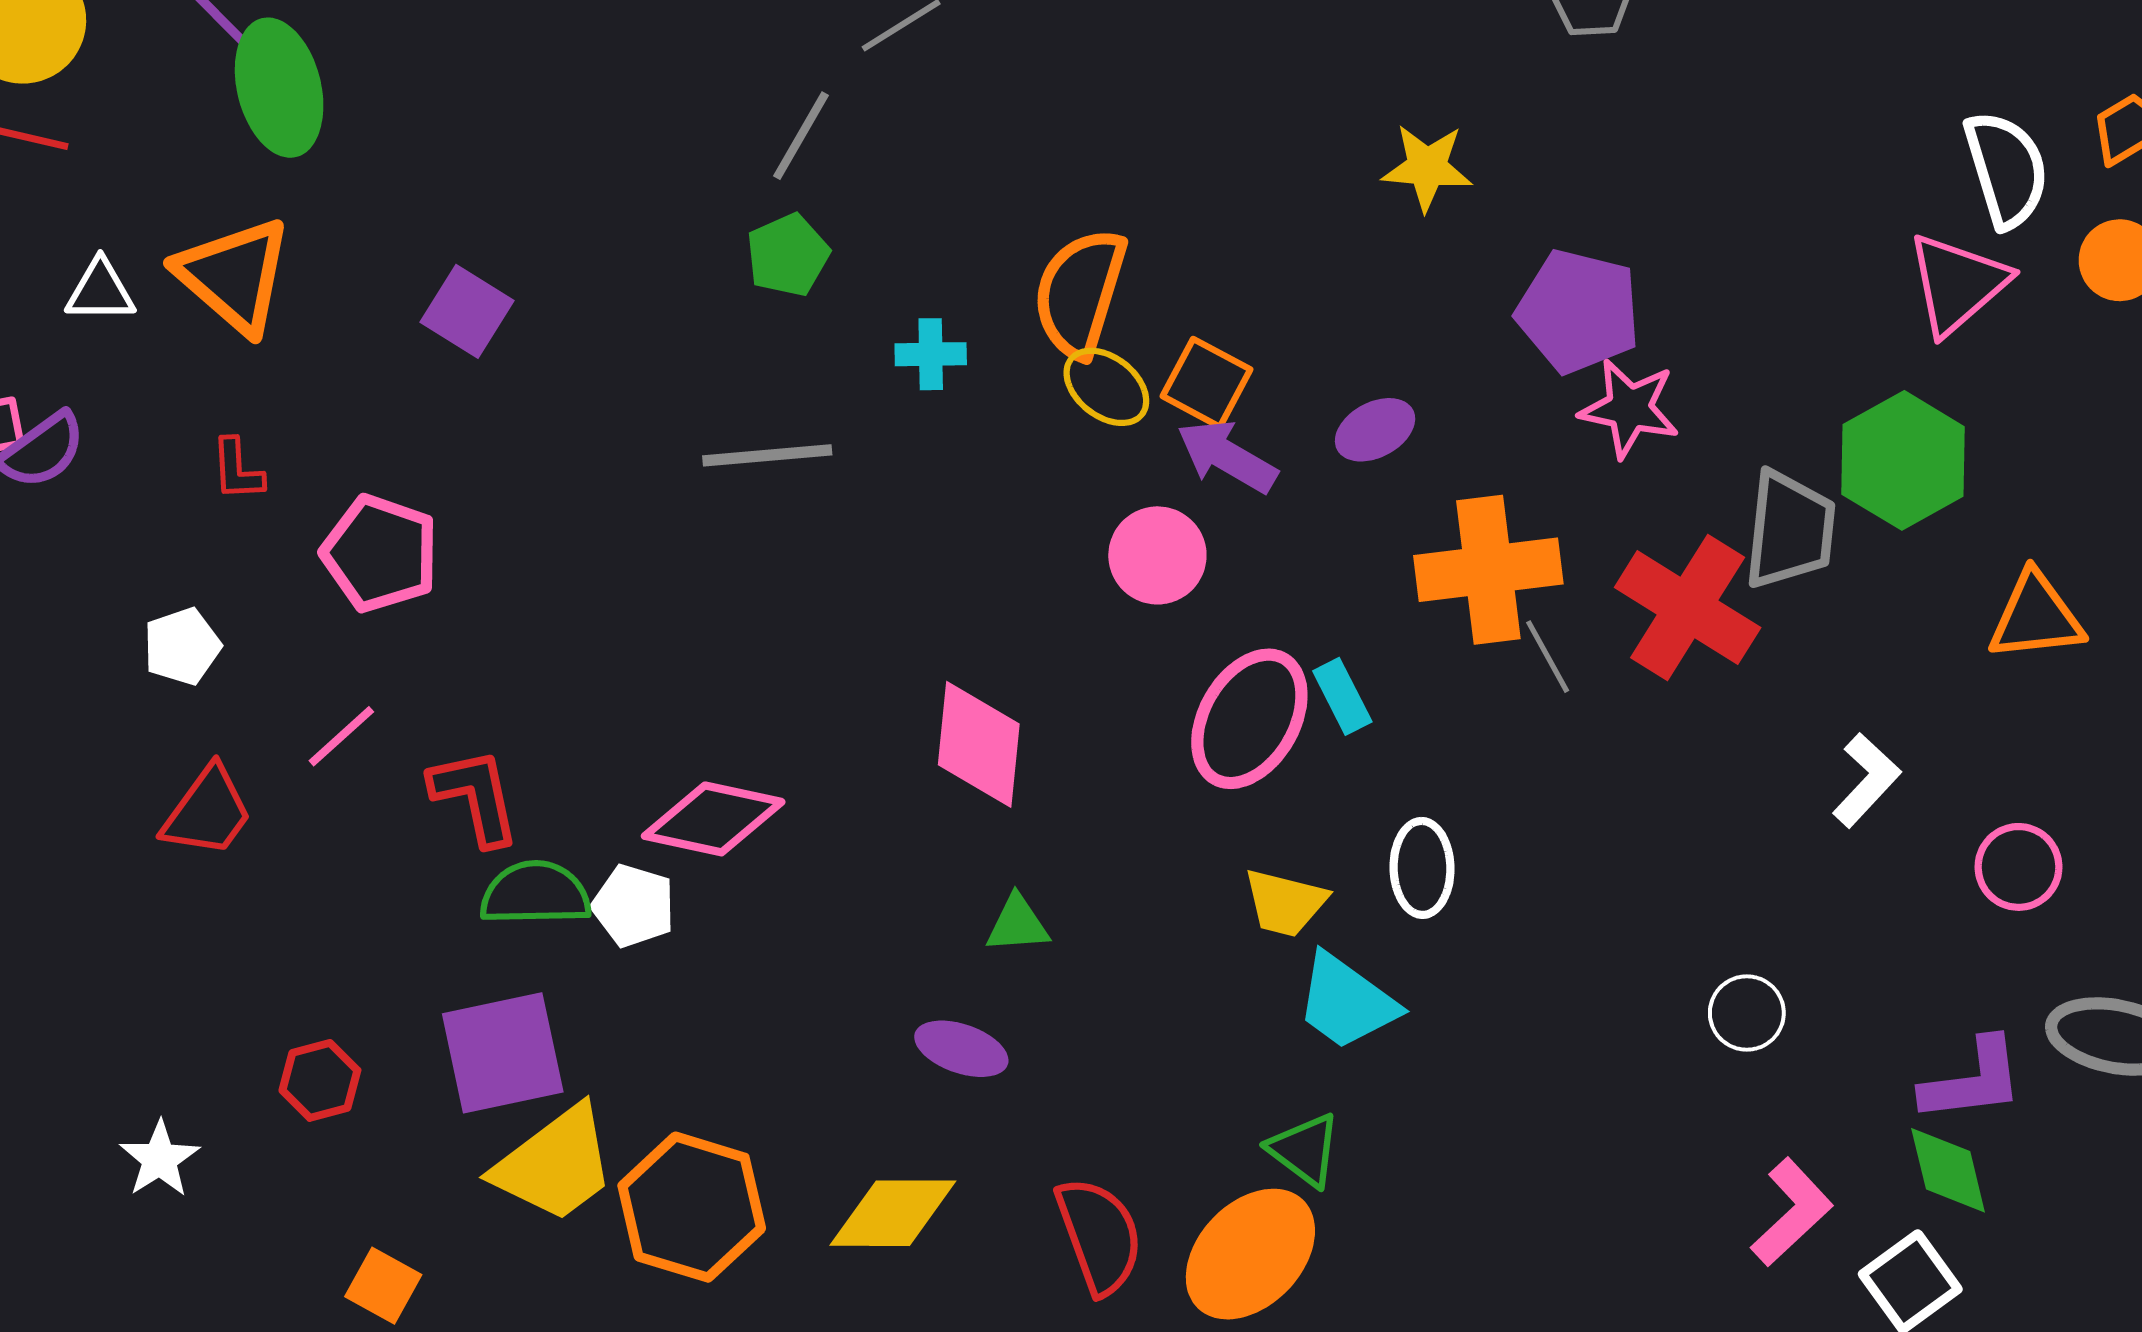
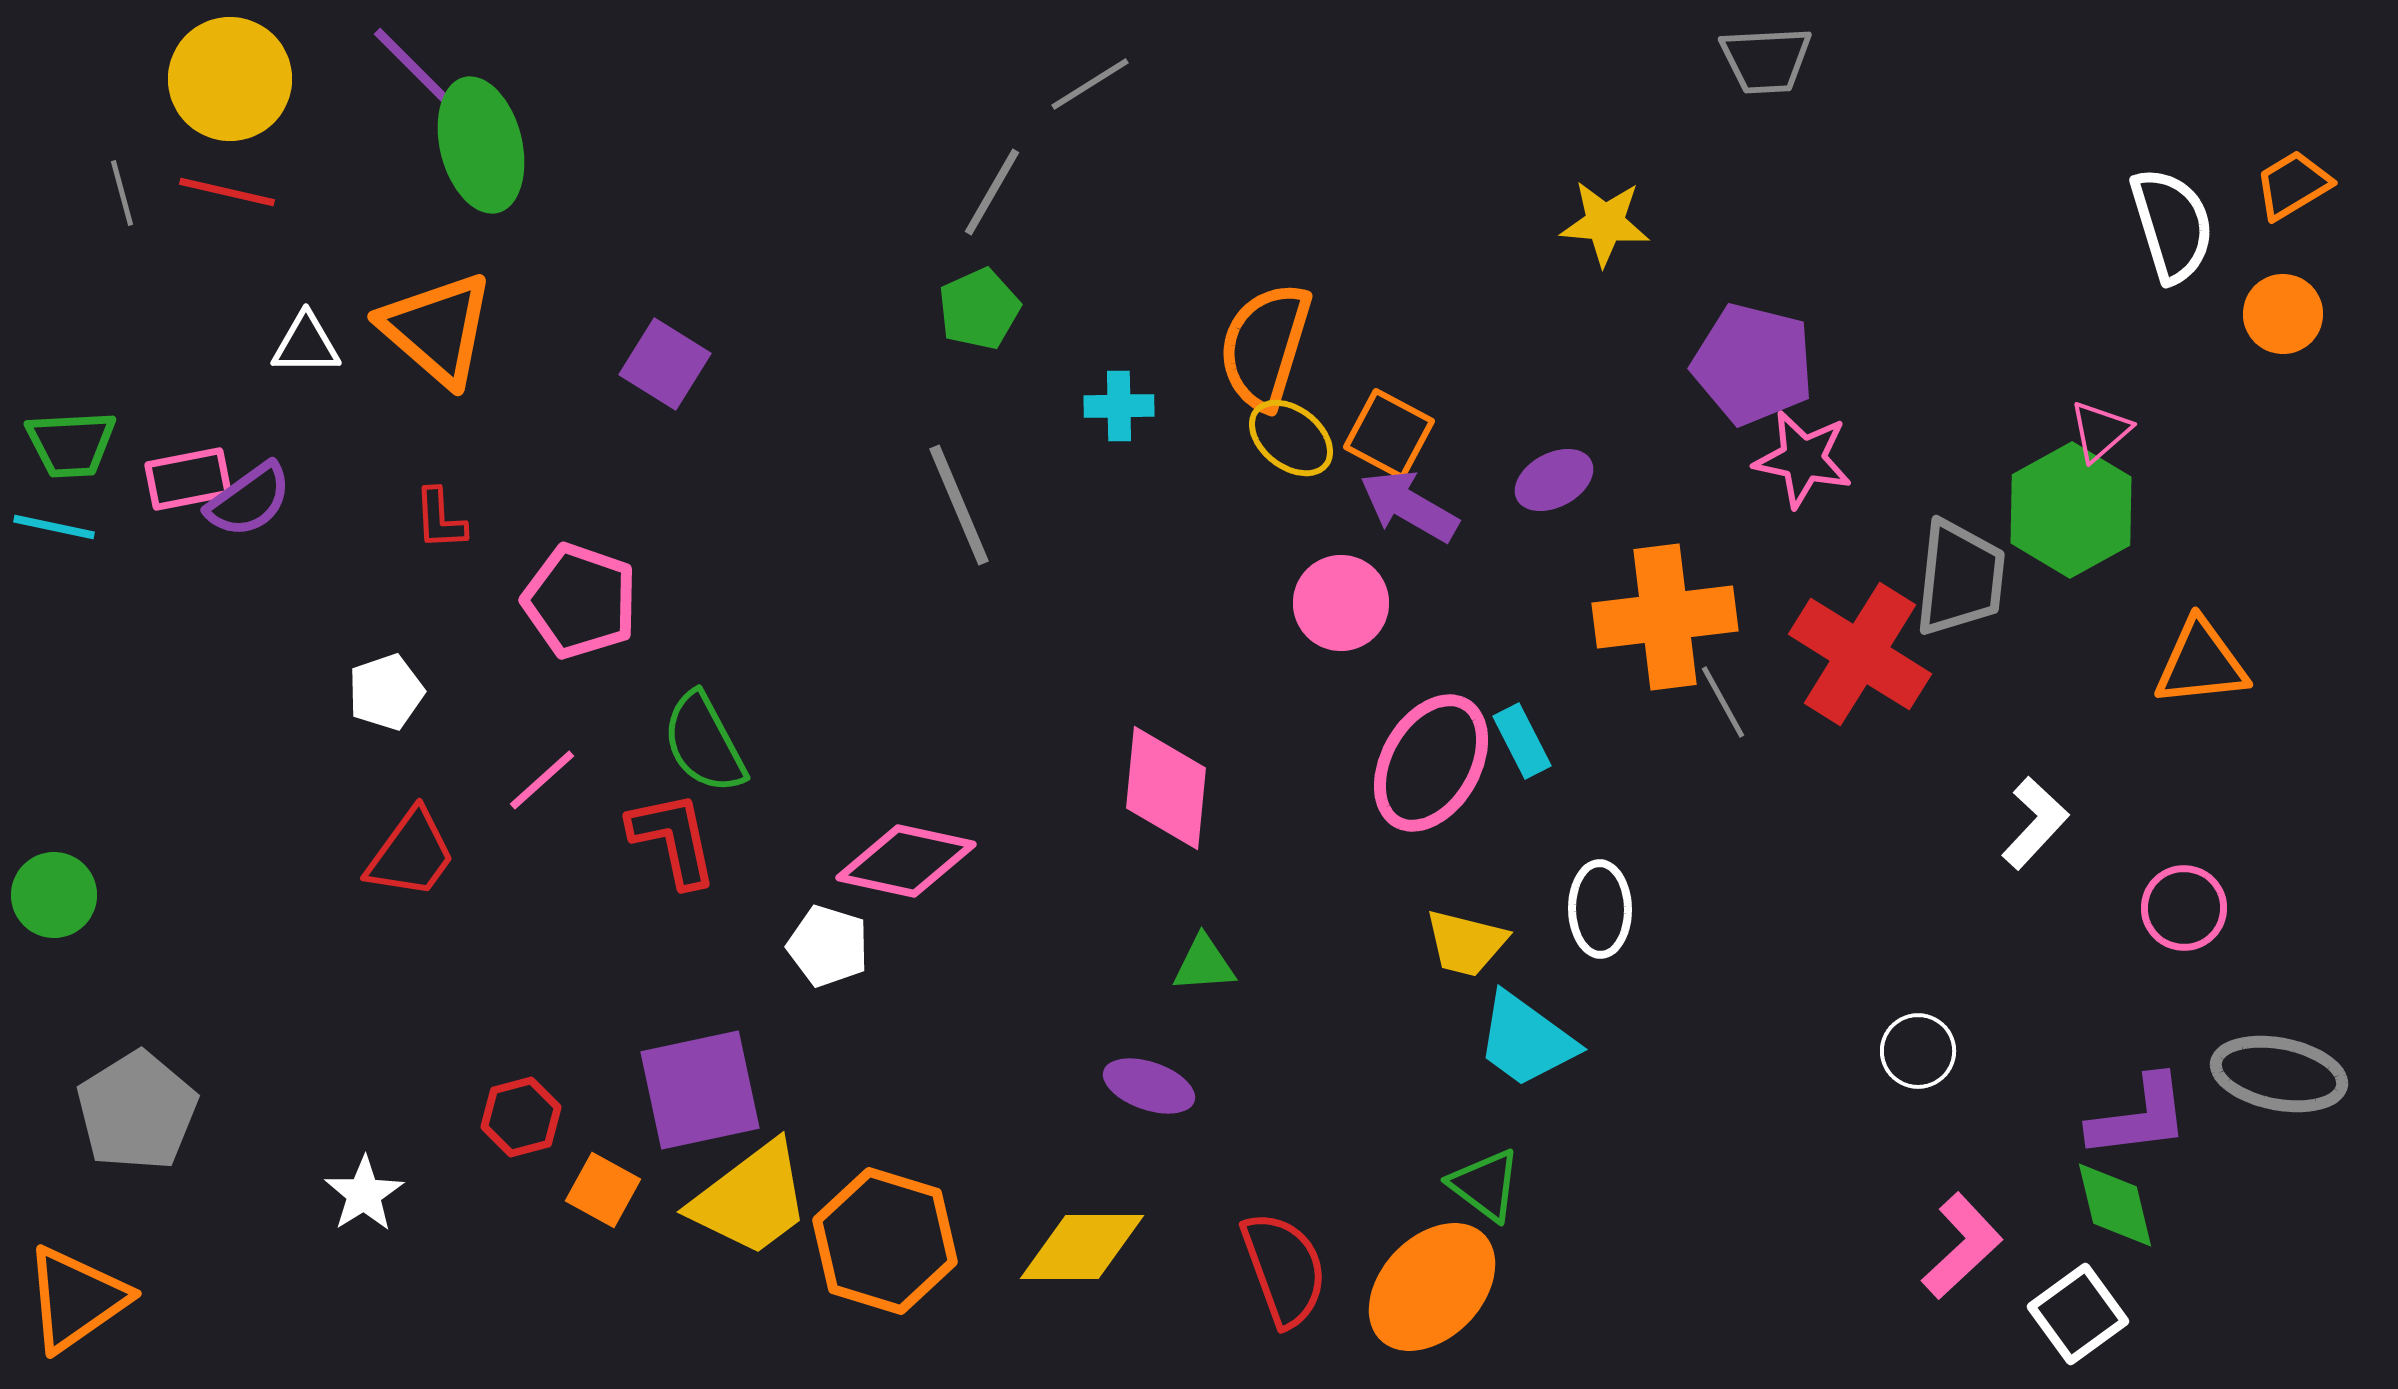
pink triangle: (1957, 284) -> (2100, 431), moved, size x0.6
gray line: (767, 455) -> (959, 505), turned 72
green semicircle: (535, 893) -> (704, 743), moved, turned -117
orange square: (383, 1286) -> (603, 1190), moved

